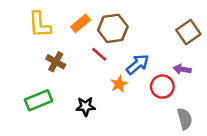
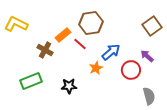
orange rectangle: (81, 23) -> (63, 35), moved
yellow L-shape: (40, 25) -> (16, 24), moved, turned 120
purple arrow: (182, 69) -> (147, 56), turned 32

